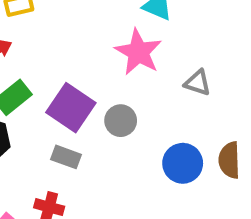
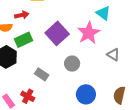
purple square: (71, 108) -> (57, 33), moved
blue circle: (183, 163) -> (86, 94), moved

